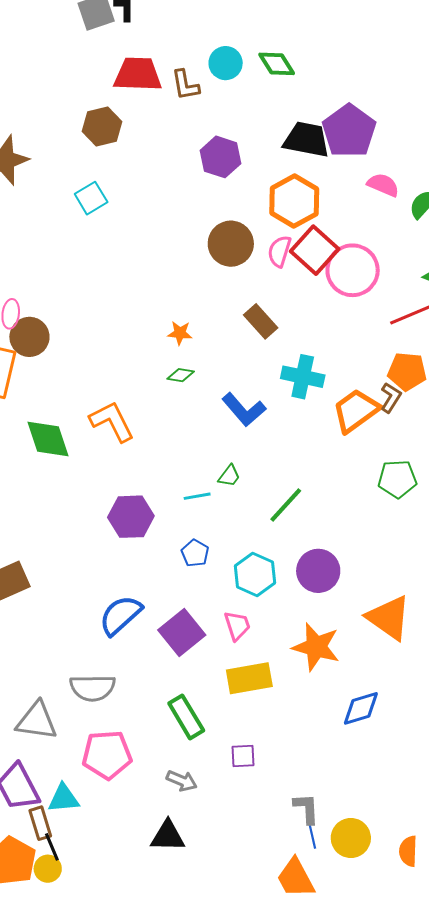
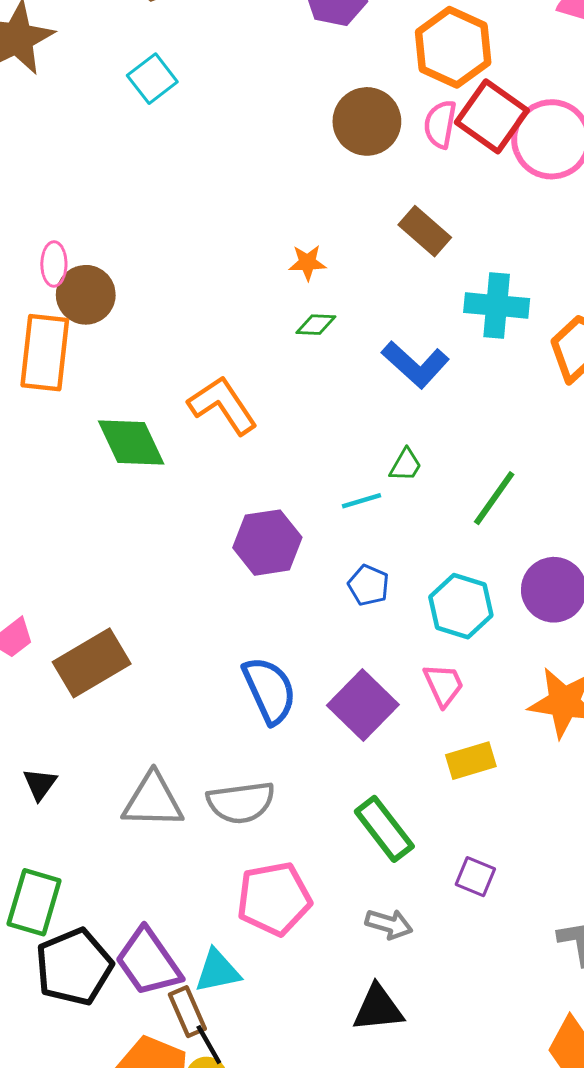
blue semicircle: (121, 615) -> (269, 690), turned 114
yellow rectangle: (249, 678) -> (471, 761), size x0.7
gray triangle: (37, 721) -> (153, 801), moved
purple square: (243, 756) -> (475, 877), turned 32

